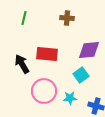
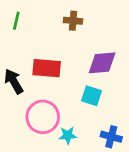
cyan square: (81, 75) -> (91, 96), turned -35
cyan star: (70, 98) -> (68, 135), moved

